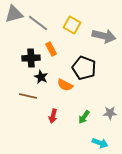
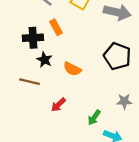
black pentagon: (84, 68) -> (117, 56), moved
red arrow: (53, 116) -> (58, 105), turned 32
green arrow: (84, 117) -> (94, 117), moved

